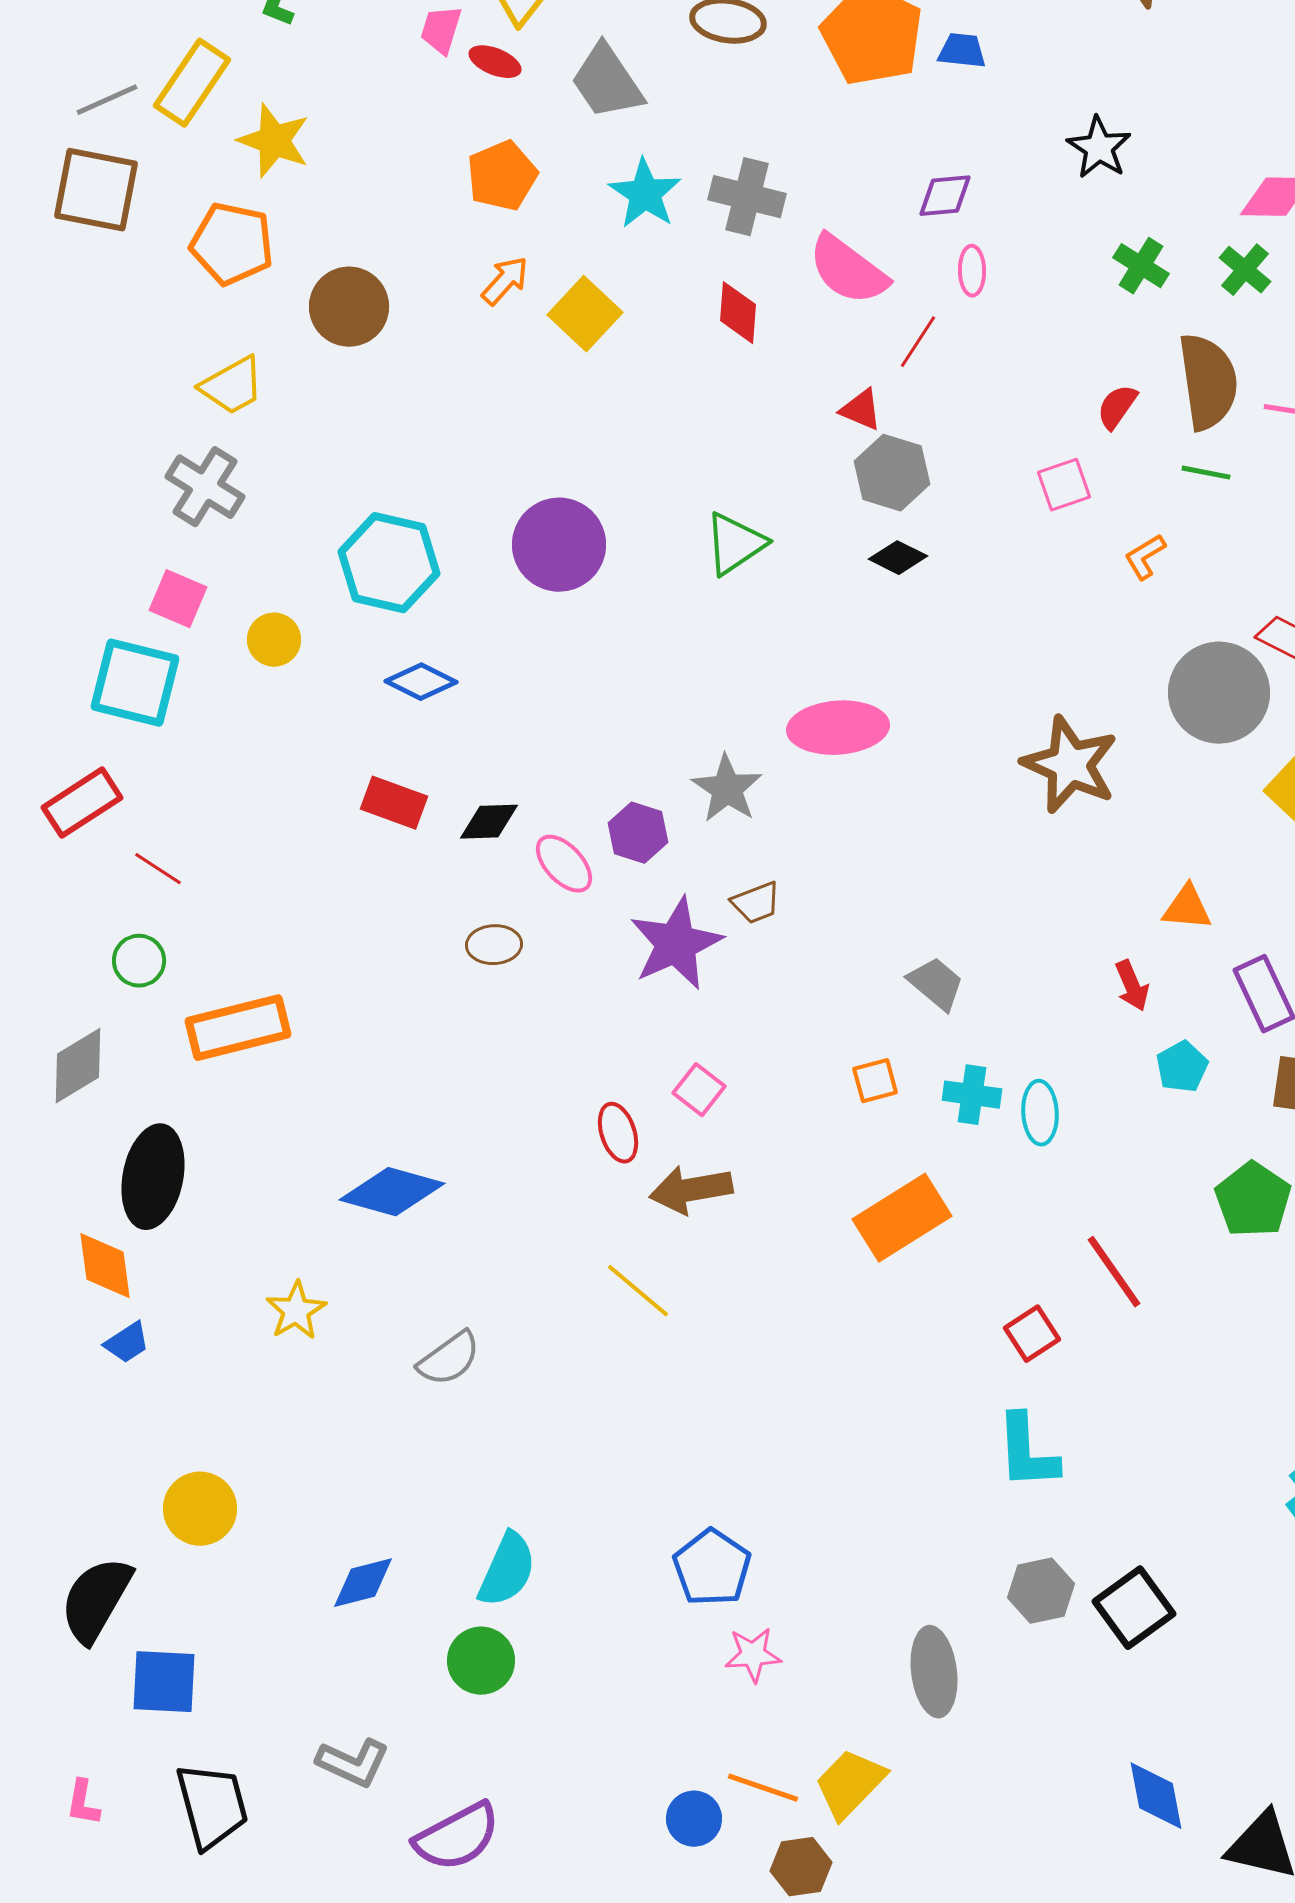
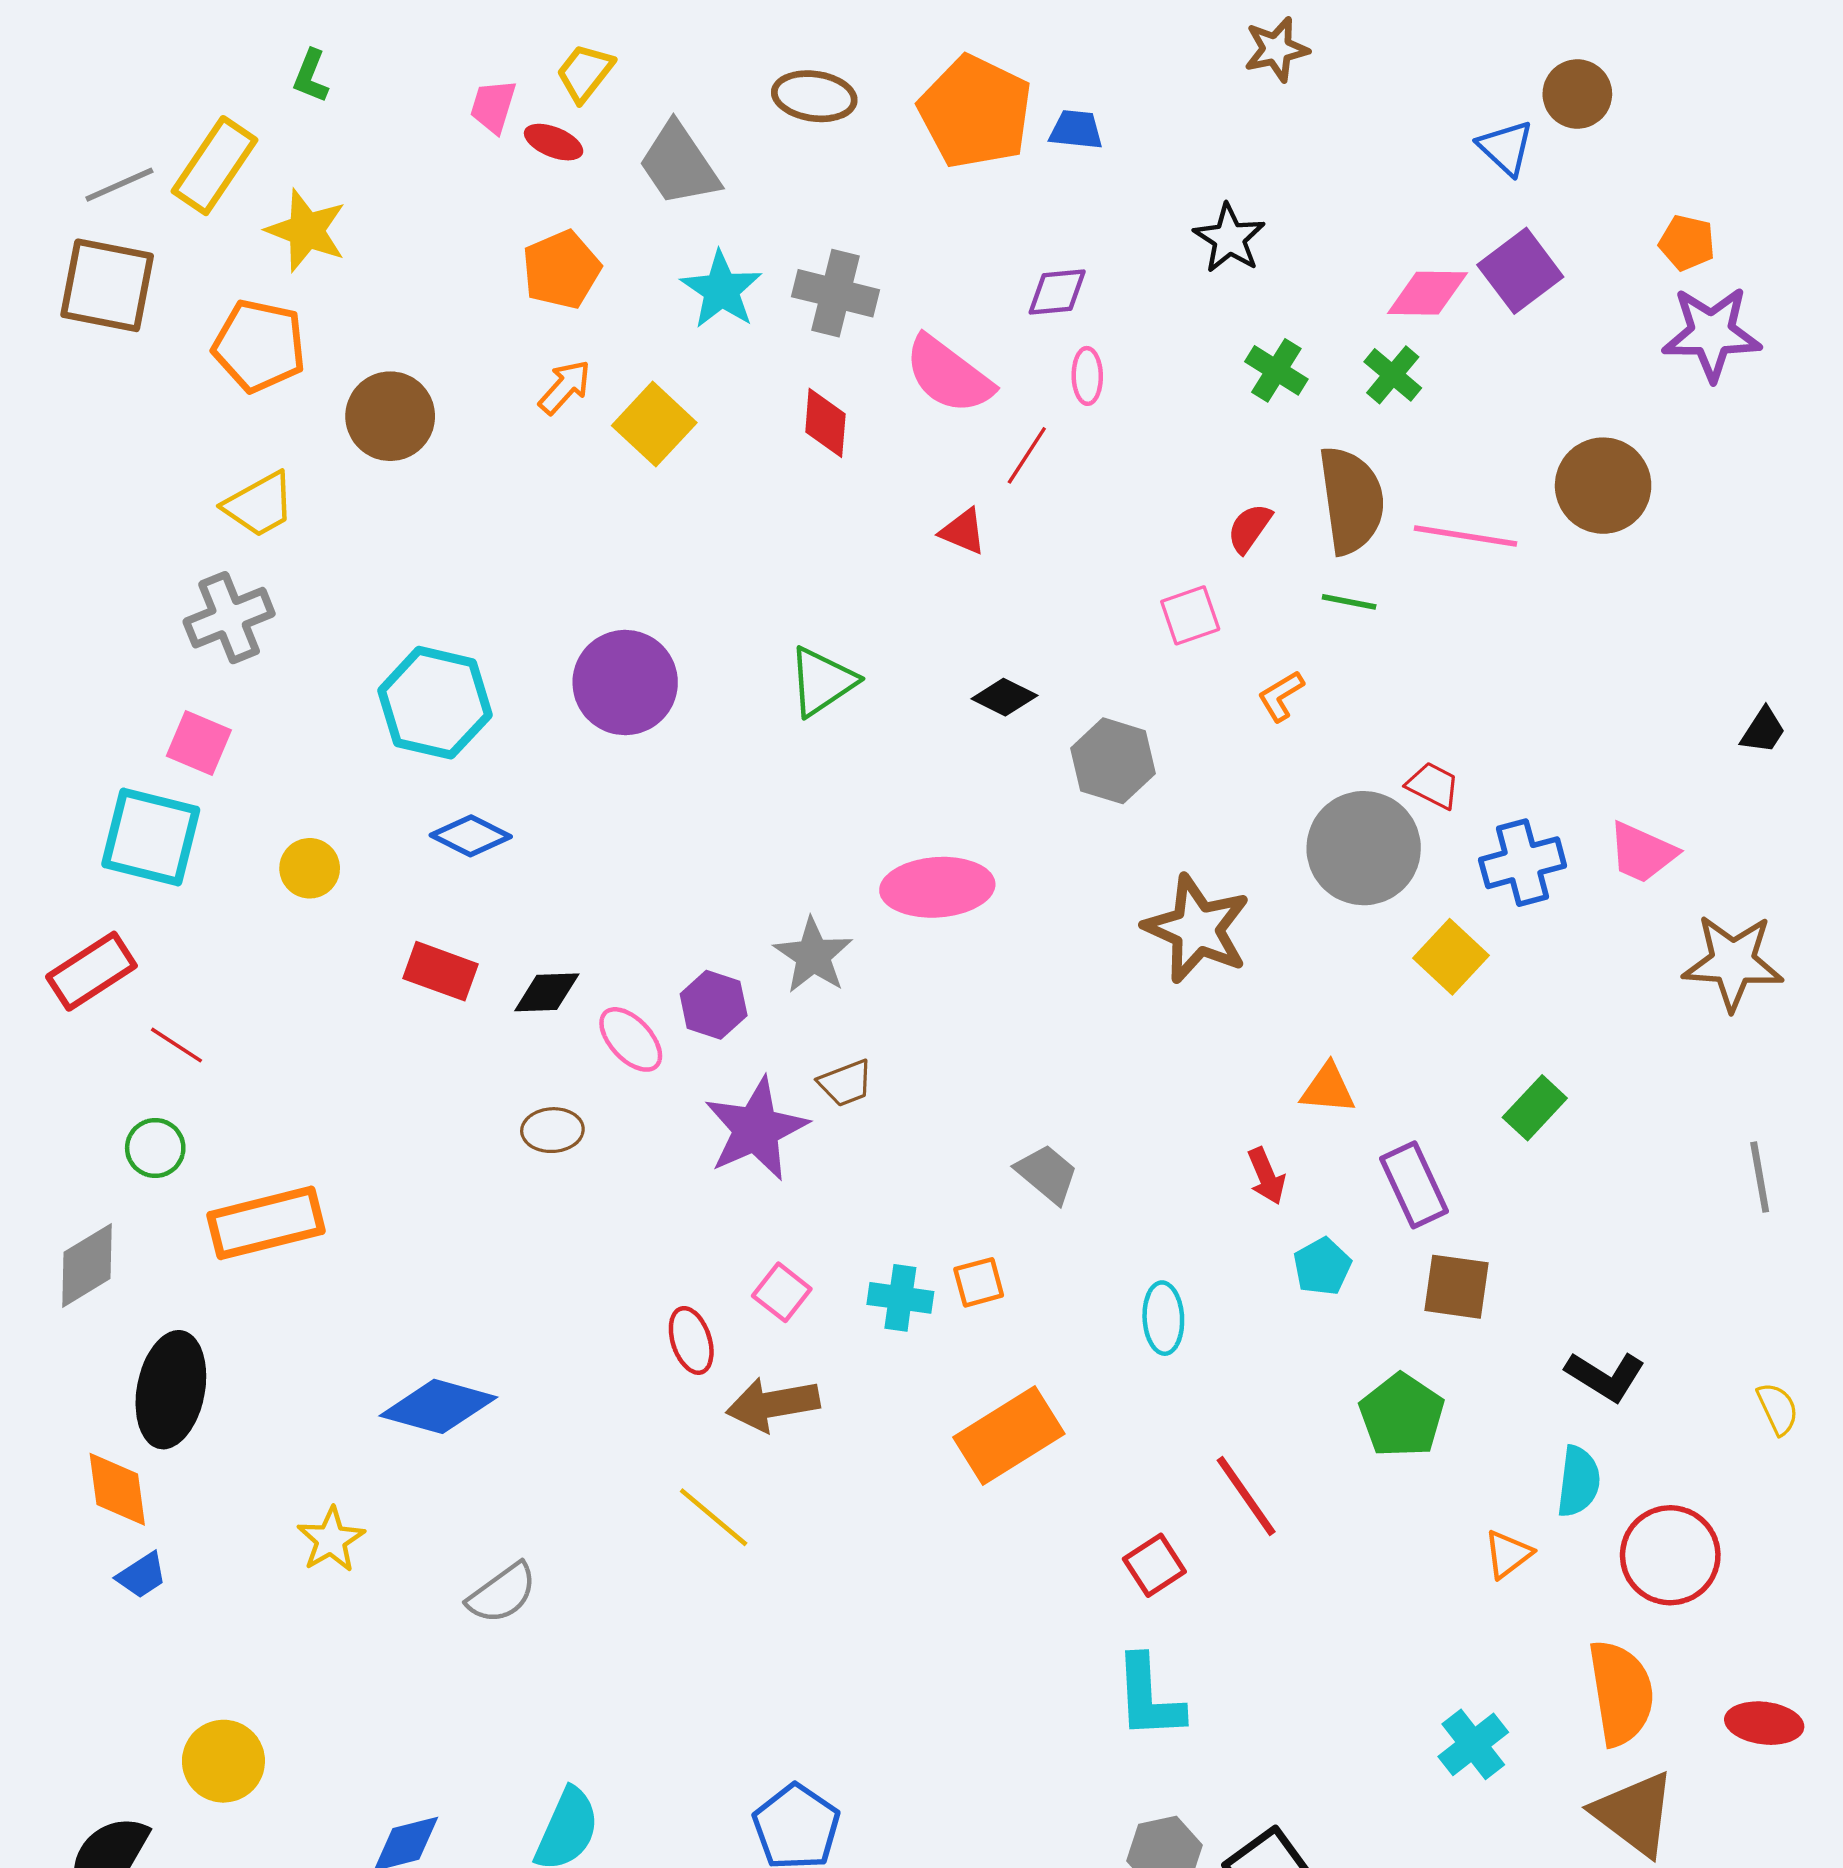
gray hexagon: (892, 473) -> (1113, 761), moved
gray cross: (205, 487) -> (229, 618), turned 36
yellow circle: (274, 640) -> (310, 868), moved
cyan cross: (972, 1095) -> (900, 1298), moved

